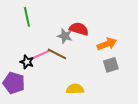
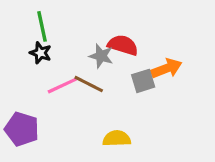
black star: (27, 62) -> (40, 53), moved
gray square: (111, 65) -> (143, 81), moved

